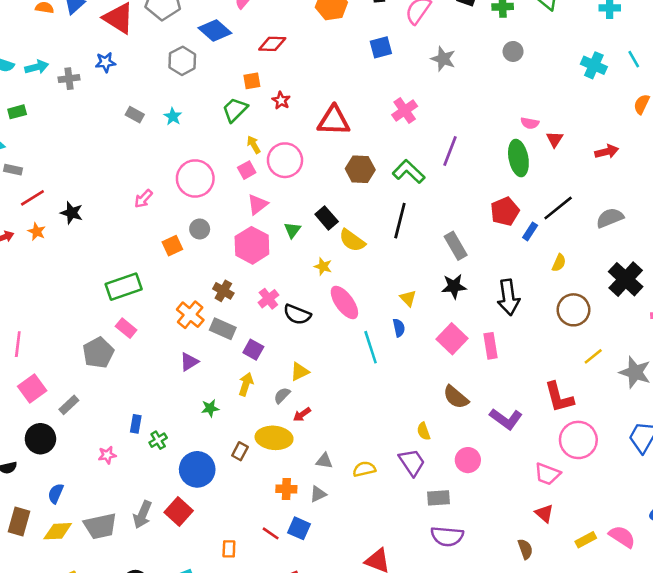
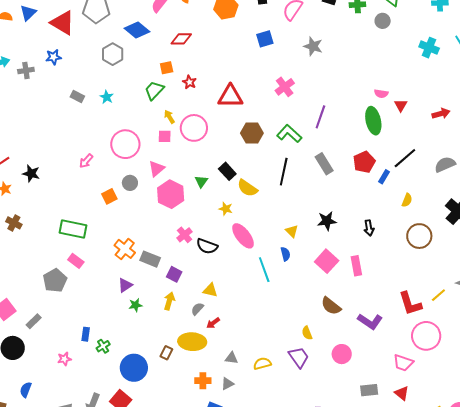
gray circle: (513, 51) -> (383, 21), moved
pink square: (247, 170) -> (165, 136), turned 32
pink triangle: (258, 204) -> (156, 169), moved
gray rectangle: (456, 246) -> (324, 164), moved
green rectangle: (124, 287) -> (73, 229), turned 32
brown cross: (223, 291) -> (14, 223), moved
black arrow: (508, 297) -> (369, 228), size x0.6
yellow line: (593, 356) -> (438, 295), moved
yellow triangle: (300, 372) -> (210, 290), turned 42
green star: (210, 408) -> (135, 305), moved
gray rectangle: (439, 498) -> (369, 390), moved

